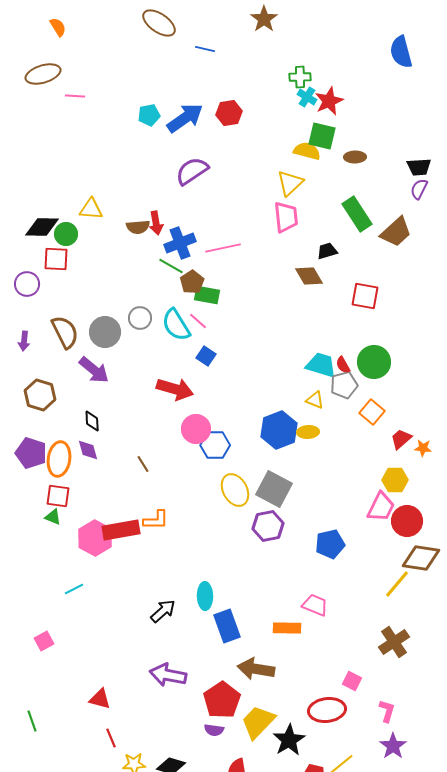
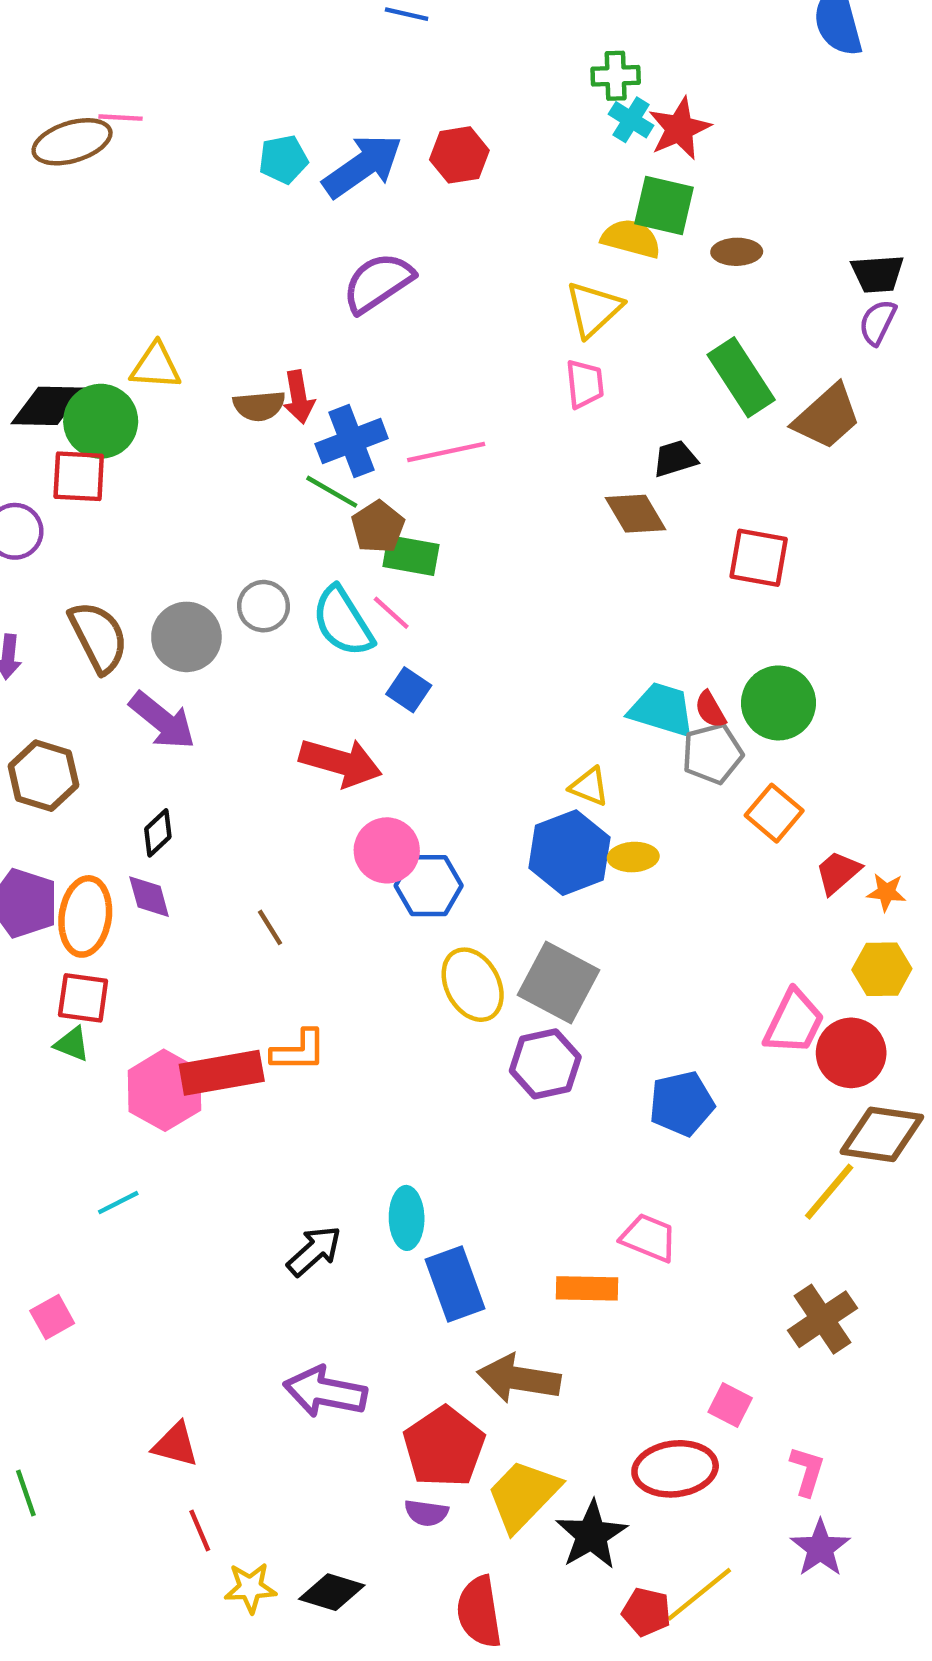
brown ellipse: (43, 74) -> (72, 142), moved
pink trapezoid: (286, 217) -> (585, 384), size x0.7
green circle: (66, 234) -> (101, 421), size x1.4
yellow triangle: (315, 400) -> (589, 787), moved
black diamond: (92, 421) -> (158, 833), turned 50
yellow hexagon: (395, 480) -> (882, 969), moved

